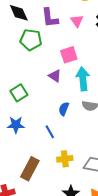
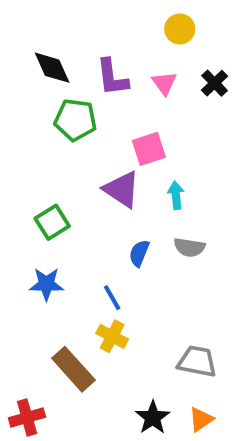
purple triangle: (55, 76) -> (122, 189), size x1.5
cyan arrow: (83, 79) -> (176, 195), size x0.6
yellow cross: (65, 159) -> (112, 336), moved, turned 35
brown rectangle: (30, 169) -> (73, 369), turned -70

